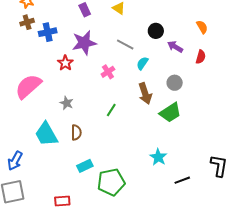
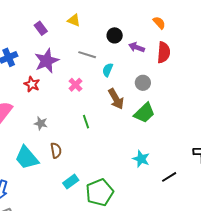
red semicircle: (201, 57) -> (164, 52), size x1.5
green line: (111, 110) -> (86, 122), turned -40

